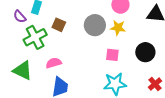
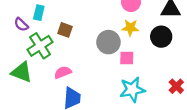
gray circle: (95, 25) -> (108, 42), moved
black circle: (145, 52) -> (161, 37), moved
green triangle: (23, 71) -> (22, 72), moved

